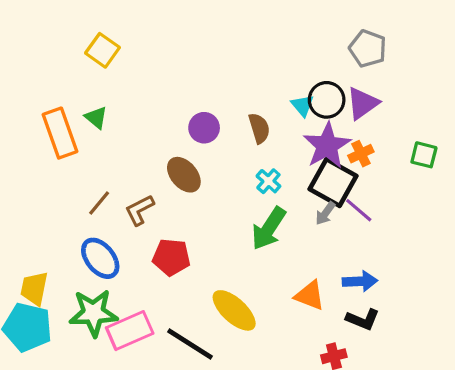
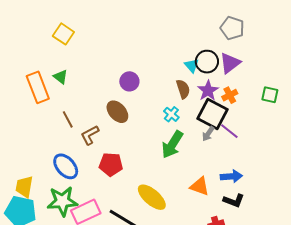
brown semicircle: (259, 128) -> (183, 89), moved
purple star: (327, 146) -> (208, 91), size x0.7
brown line: (99, 203) -> (68, 119), moved, turned -66

